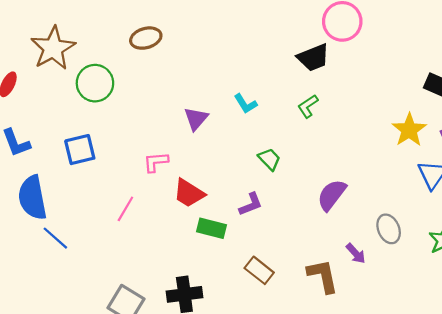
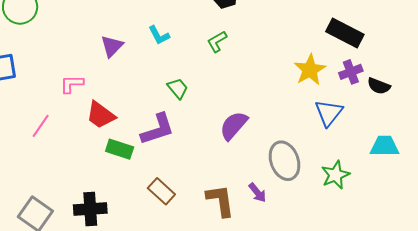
purple L-shape: (251, 204) -> (158, 129), size x1.5
gray ellipse: (389, 229) -> (285, 161), size x1.4
purple arrow: (356, 253) -> (257, 193), moved

